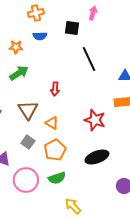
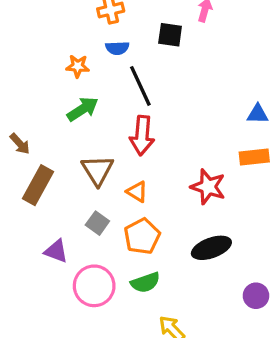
black line: (89, 59) -> (140, 86), moved
red arrow: (55, 89) -> (142, 136), size x1.6

